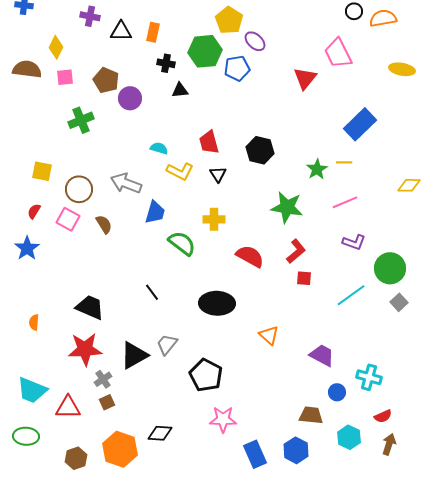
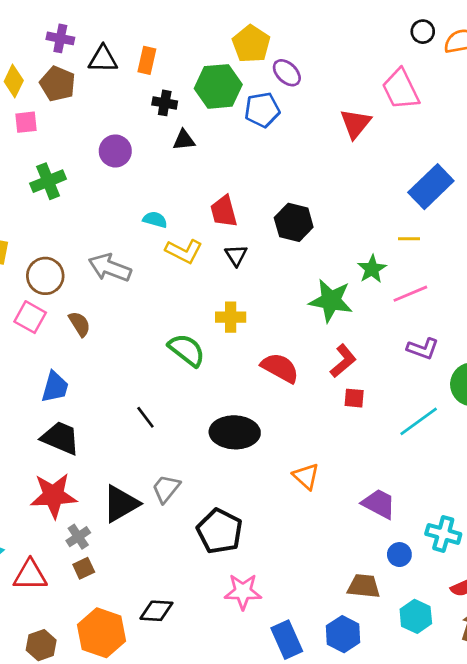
brown pentagon: (106, 80) -> (58, 84), moved
green star: (317, 169) -> (372, 269), moved
blue trapezoid: (155, 212) -> (55, 387), moved

